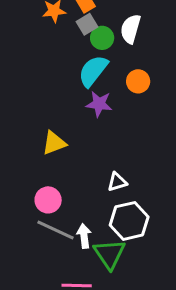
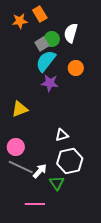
gray square: (87, 24) -> (42, 44), moved
white arrow: (84, 236) -> (40, 171), turned 49
green triangle: (110, 254) -> (57, 183), size x0.7

